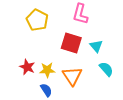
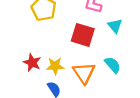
cyan triangle: (96, 46) -> (115, 26), moved
cyan semicircle: (106, 69) -> (113, 65), moved

